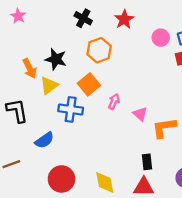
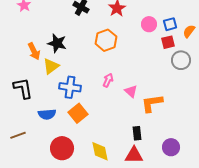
orange hexagon: (99, 50) -> (106, 40), moved
orange square: (89, 84) -> (78, 113), moved
blue semicircle: (44, 140) -> (47, 114), turned 30

